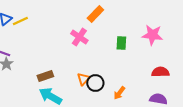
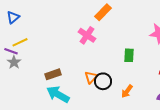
yellow line: (20, 21) -> (20, 42), moved
green rectangle: (121, 43) -> (129, 55), moved

